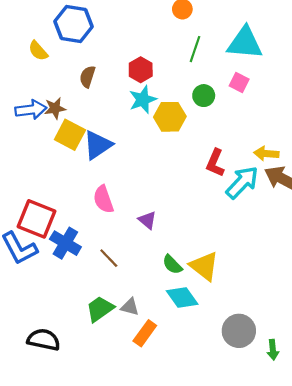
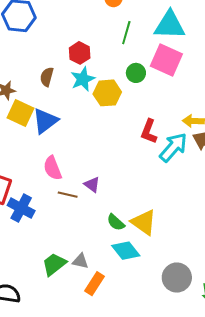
brown semicircle: (87, 77) -> (47, 77), moved
pink square: (239, 83) -> (166, 60), size x1.8
brown line: (109, 258) -> (68, 195), moved, turned -30

